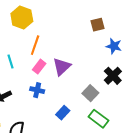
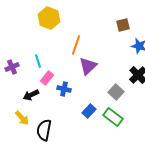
orange line: (35, 45) -> (76, 45), moved
pink rectangle: (39, 67) -> (47, 78), moved
green rectangle: (99, 119) -> (113, 117), moved

